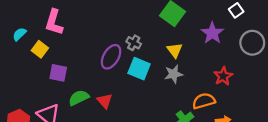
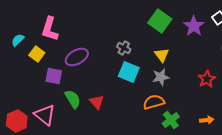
purple star: (212, 33) -> (194, 26), moved
purple ellipse: (111, 57) -> (77, 57), moved, turned 30
green semicircle: (79, 98) -> (73, 99), turned 84
orange semicircle: (204, 101) -> (154, 102), moved

